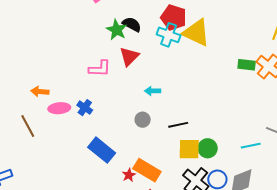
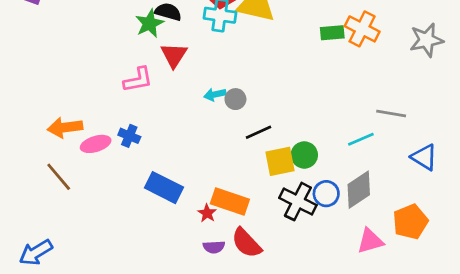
green star: (117, 30) -> (149, 23), turned 30
orange arrow: (40, 92) -> (65, 127), size x1.4
gray circle: (143, 120) -> (235, 99), moved

